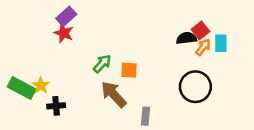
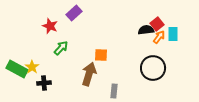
purple rectangle: (66, 16) -> (74, 13), moved
green arrow: (102, 64) -> (61, 48), moved
brown arrow: (114, 94) -> (89, 74), turned 60

